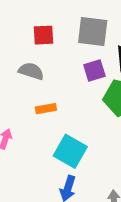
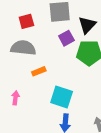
gray semicircle: (31, 71) -> (23, 48), size x1.4

